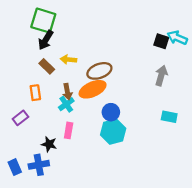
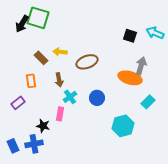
black arrow: (46, 40) -> (22, 24), moved
black square: (161, 41) -> (130, 36), moved
orange ellipse: (93, 89) -> (130, 78), moved, turned 40
cyan cross: (66, 104) -> (70, 97), moved
cyan rectangle: (169, 117) -> (148, 102), turned -56
cyan hexagon: (113, 132) -> (123, 126), moved

